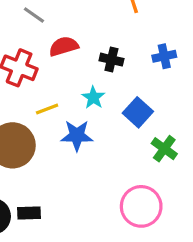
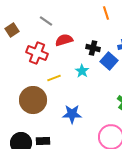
blue square: (138, 112) -> (109, 61), moved
blue star: (77, 135) -> (72, 114), moved

